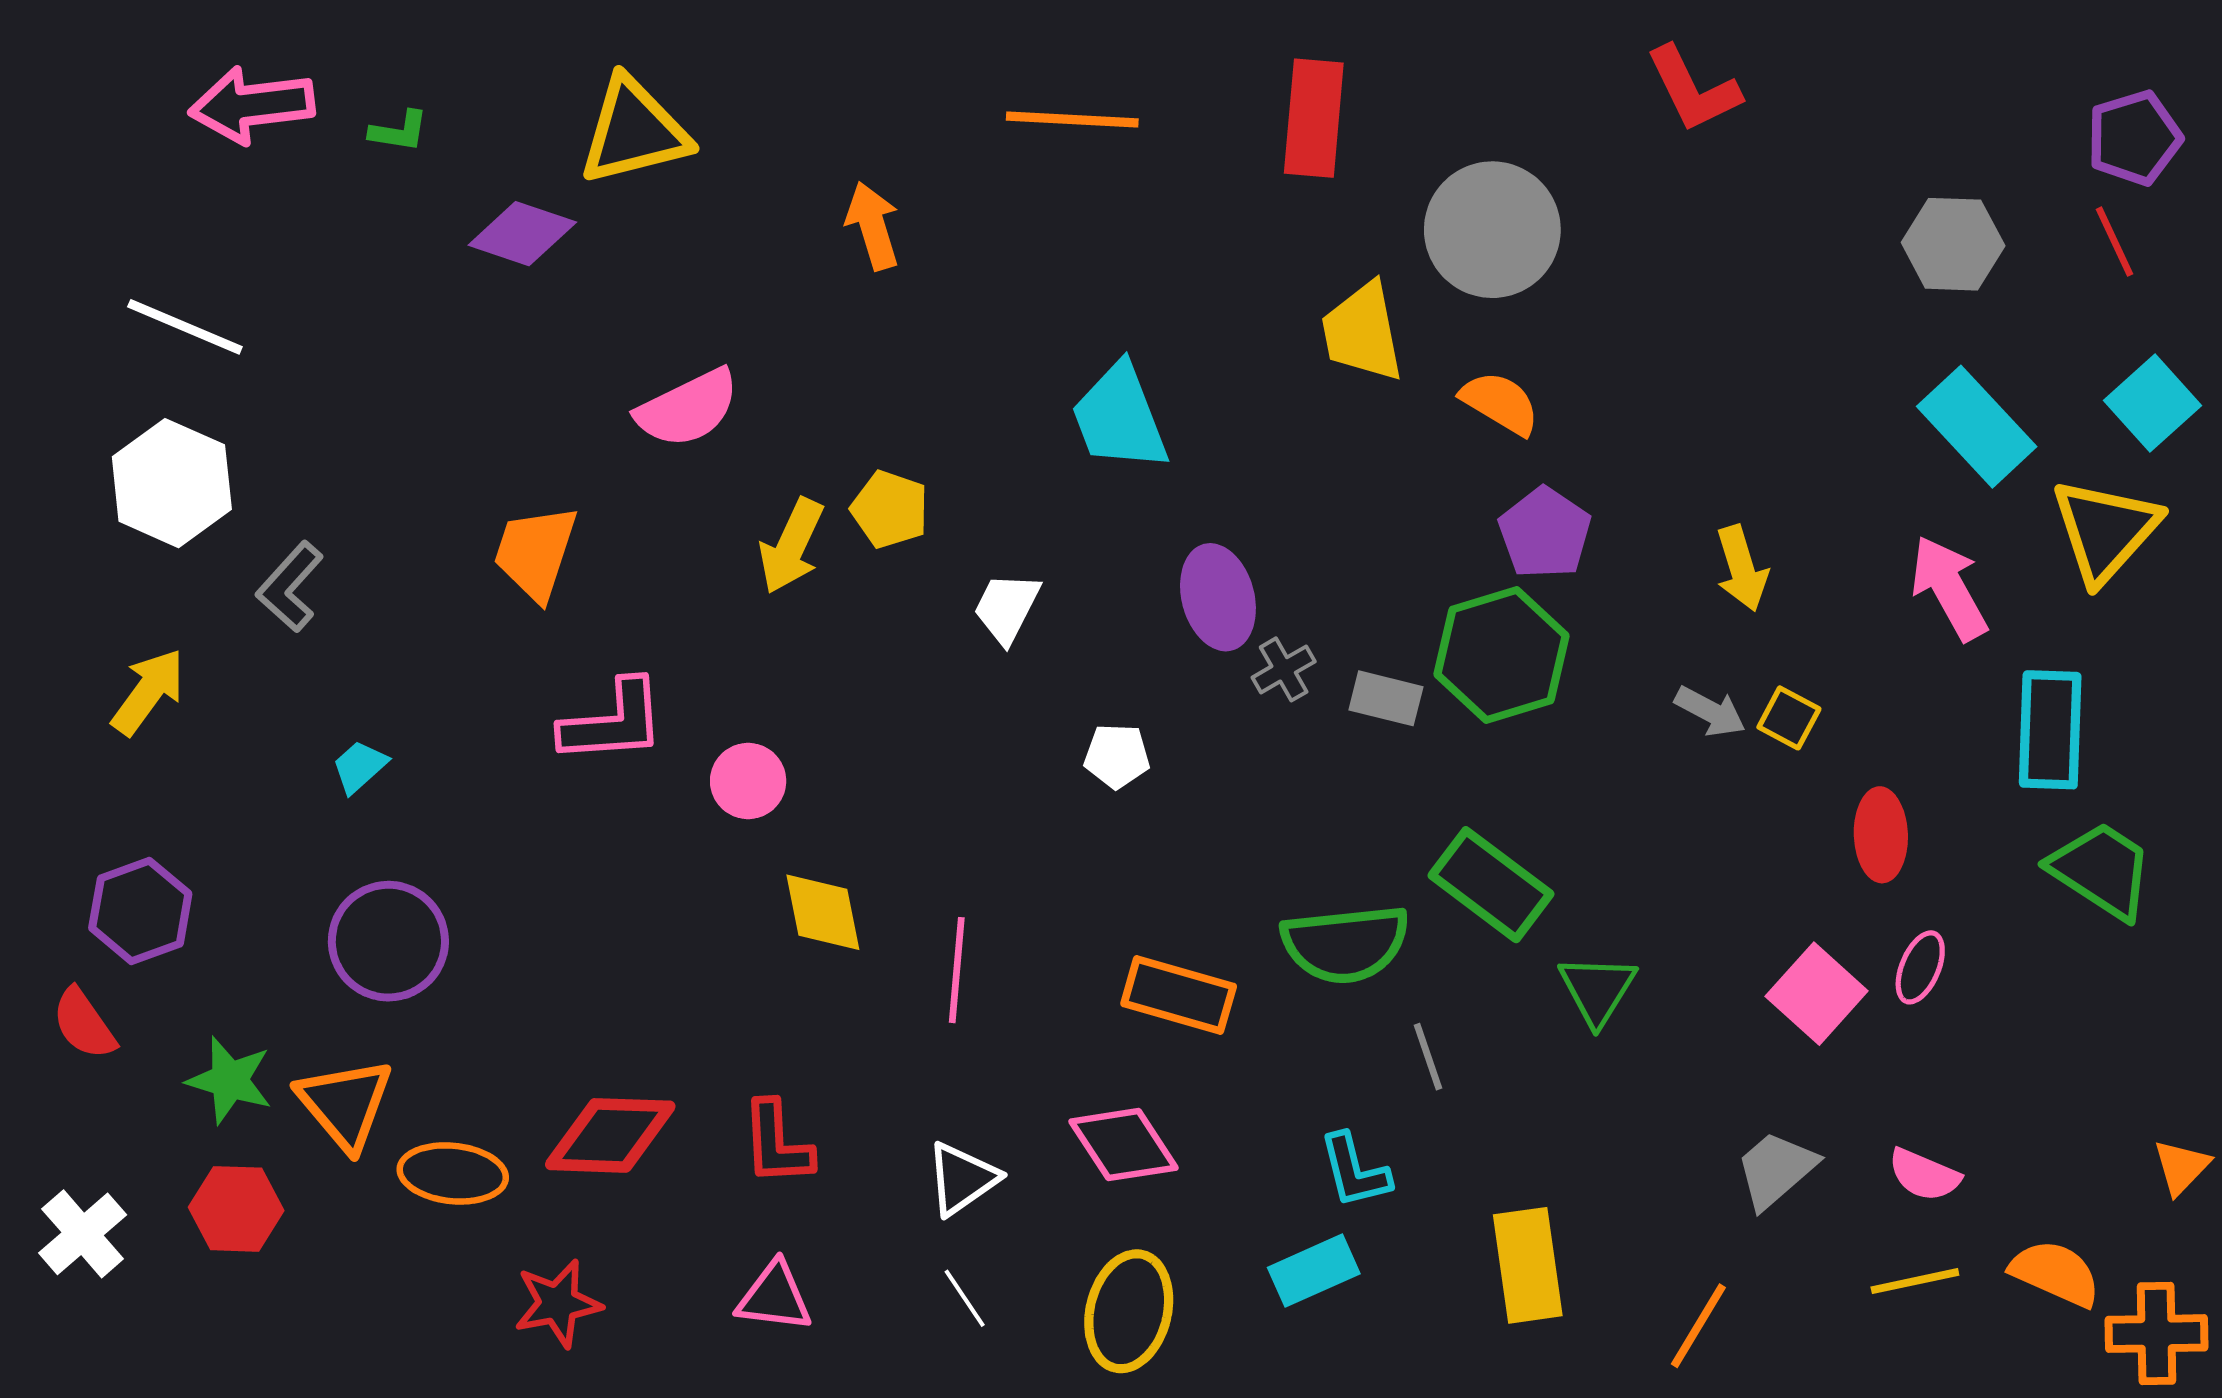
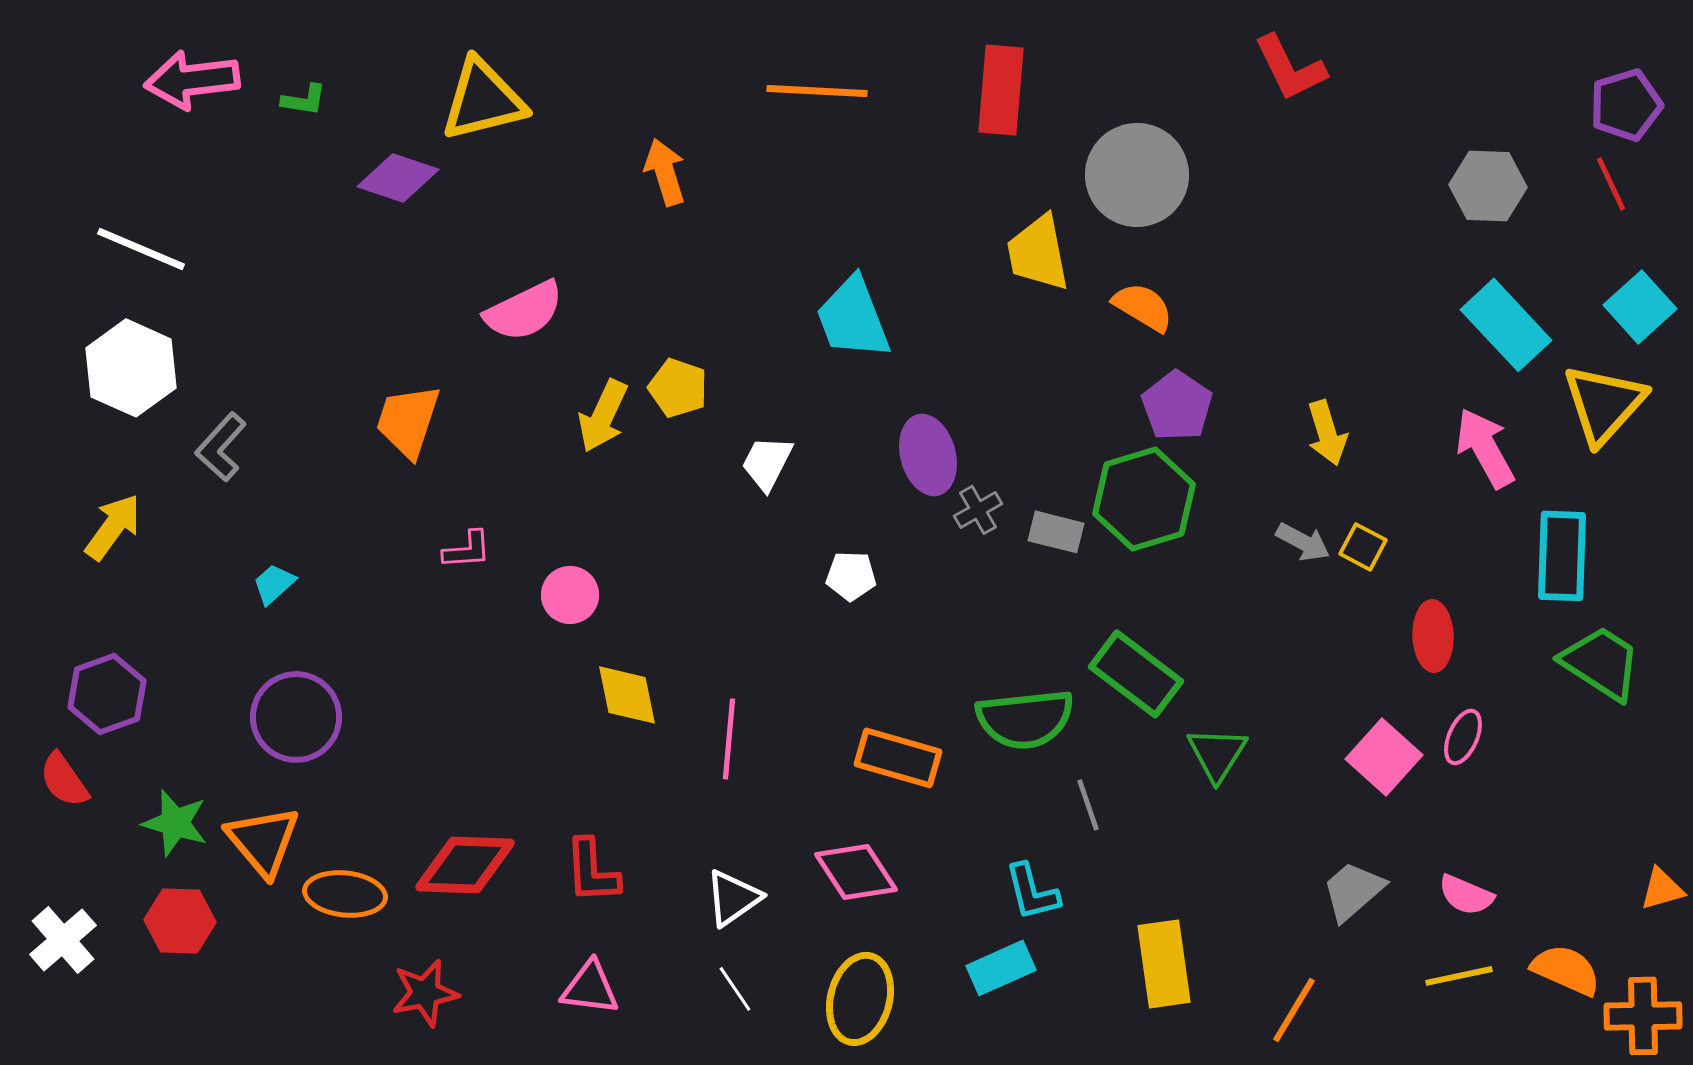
pink L-shape: (613, 722) -> (467, 550), size x0.6
orange triangle: (2181, 1167) -> (1662, 889), turned 30

